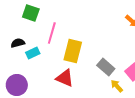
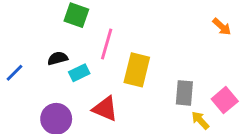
gray rectangle: (106, 67) -> (184, 93), turned 54
red triangle: (65, 78) -> (105, 109), moved

